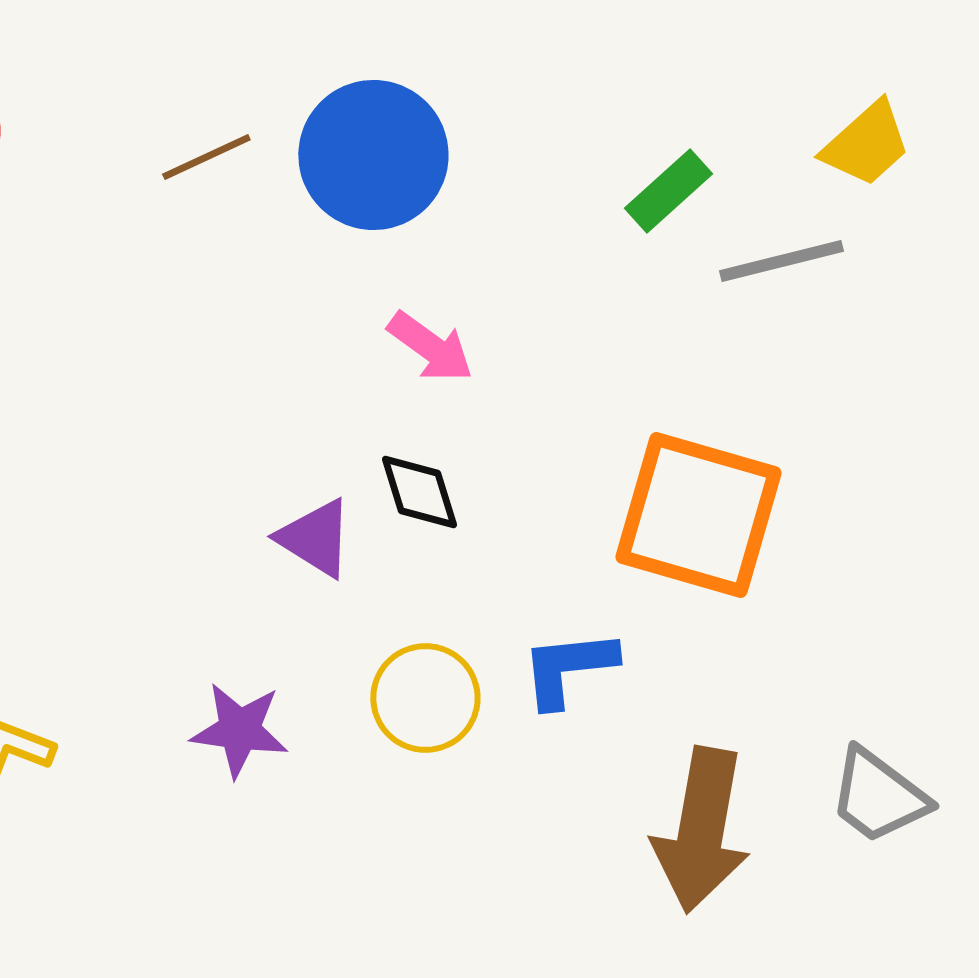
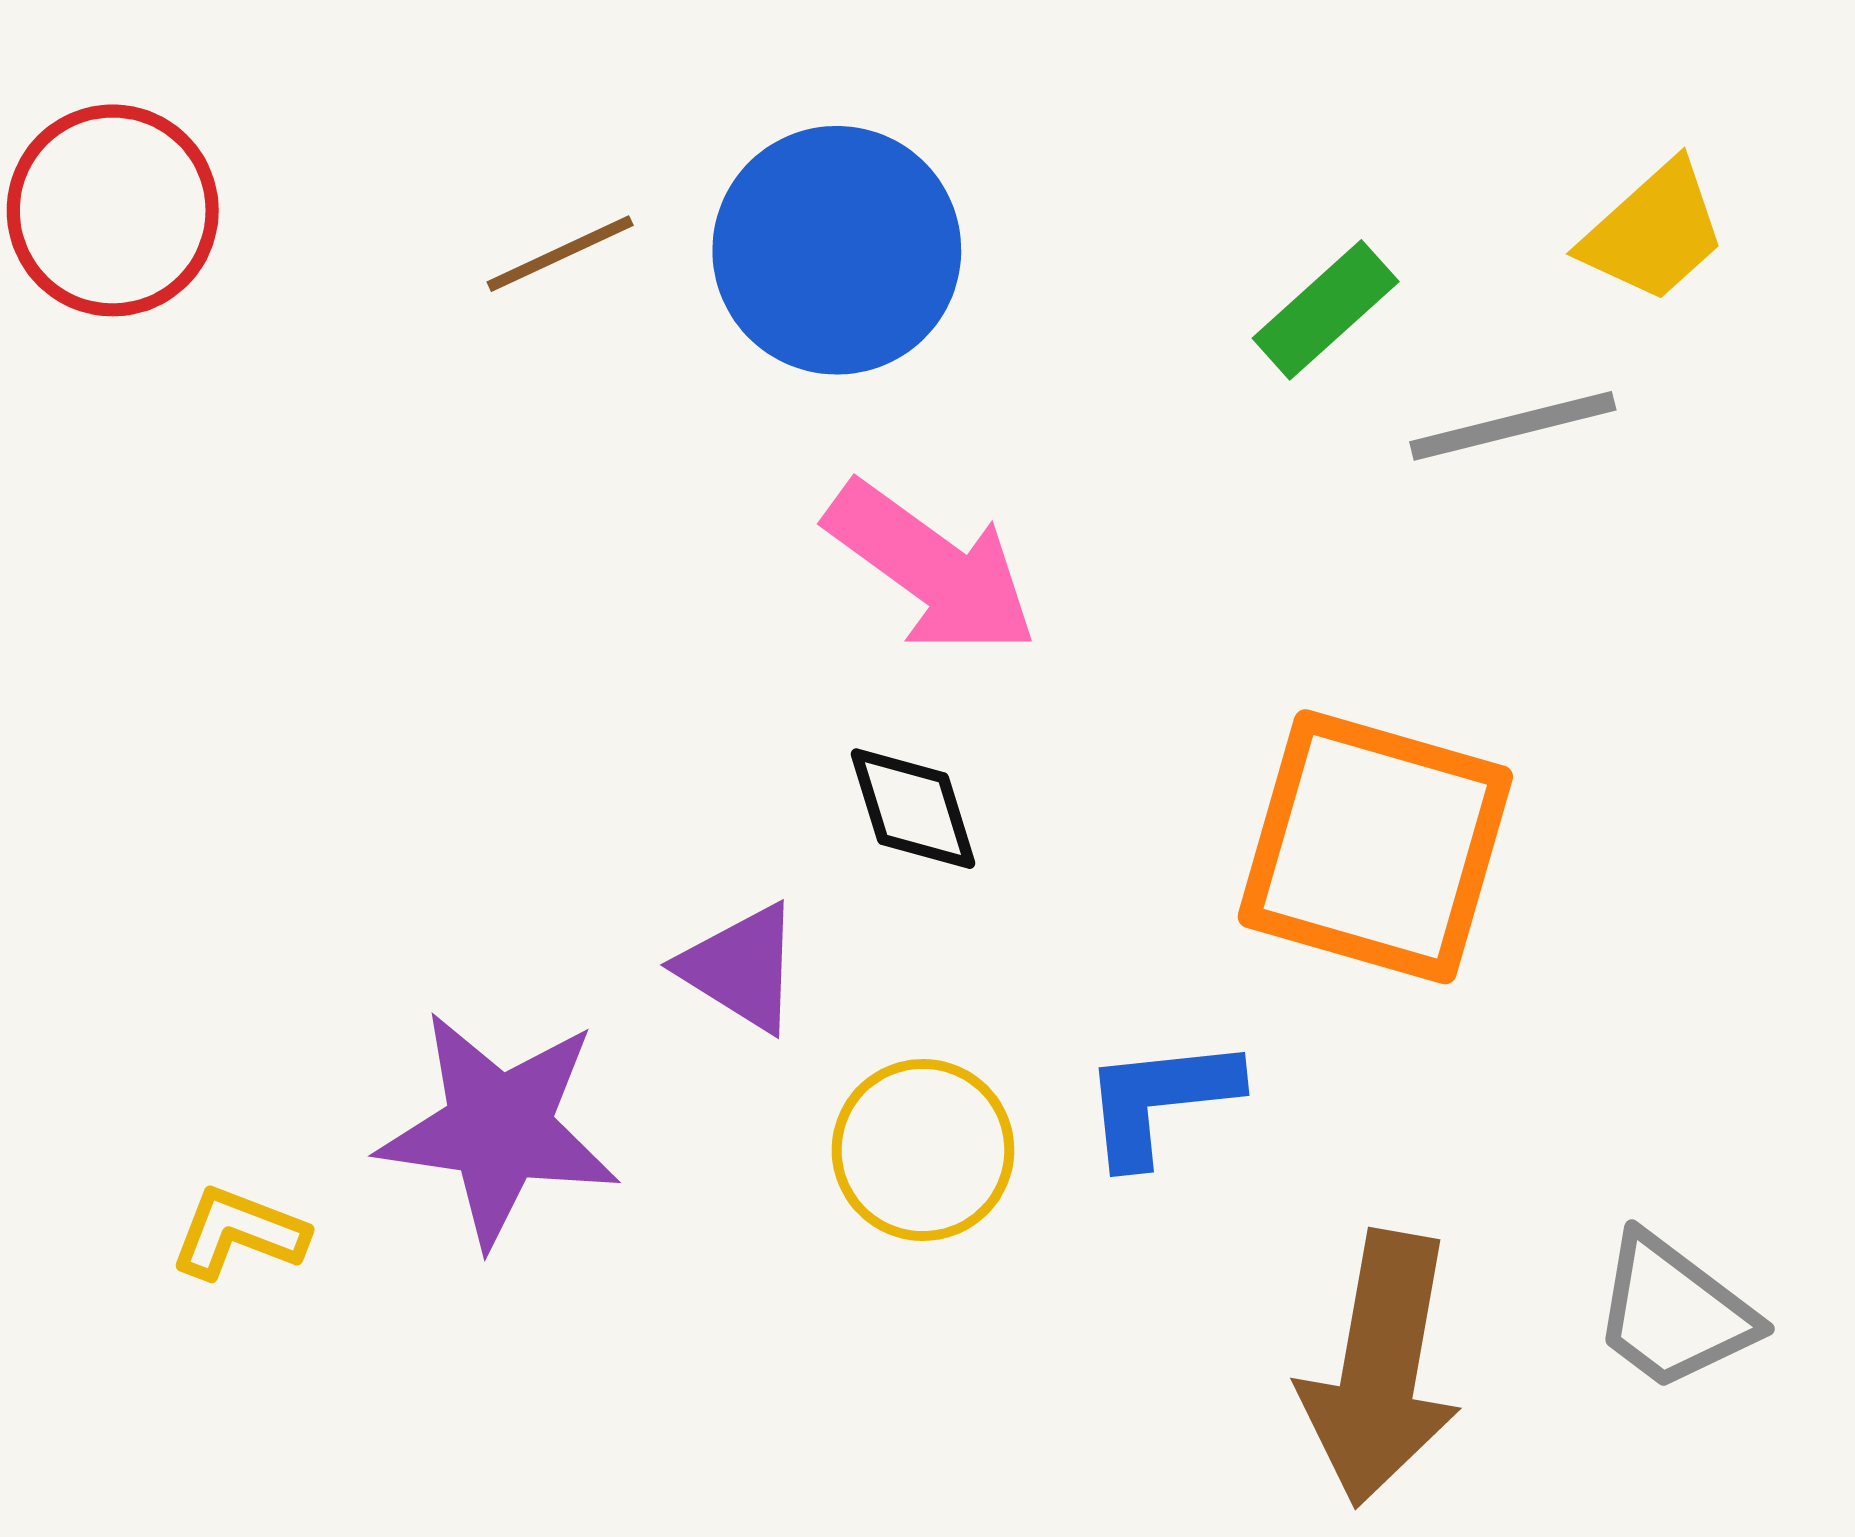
pink arrow: (430, 347) -> (931, 568), size x1.5
purple triangle: (315, 538) -> (741, 968), moved
purple star: (239, 730) -> (499, 1128), moved, size x1.5

